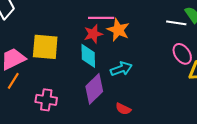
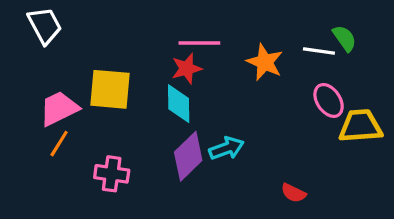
orange star: (118, 30) -> (265, 62), moved
cyan arrow: (121, 69) -> (226, 148), moved
red semicircle: (123, 109) -> (293, 193), moved

